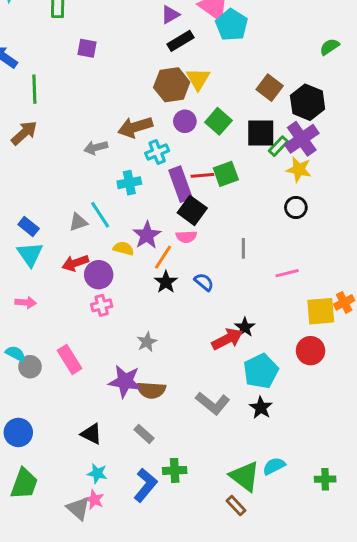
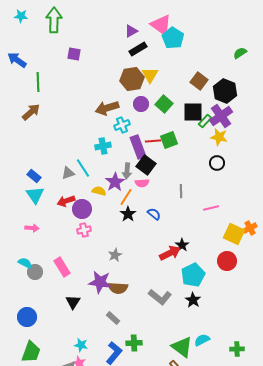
gray arrow: (96, 148) -> (127, 171), moved, turned -70
yellow square: (321, 311) -> (234, 234), turned 30
black triangle: (91, 434) -> (73, 302), moved, turned 35

